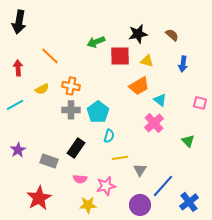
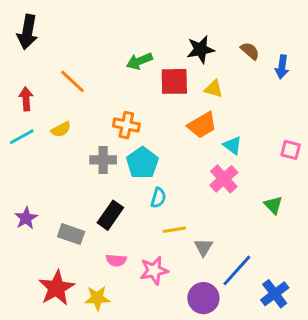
blue arrow: (183, 64) -> (282, 67), moved
orange cross: (71, 86) -> (126, 125), moved
cyan line: (15, 105) -> (22, 137), moved
yellow star: (88, 205) -> (97, 298), moved

